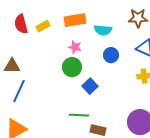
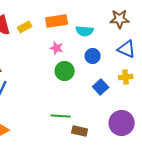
green circle: (72, 67) -> (65, 71), moved
blue square: (90, 86) -> (101, 87), moved

